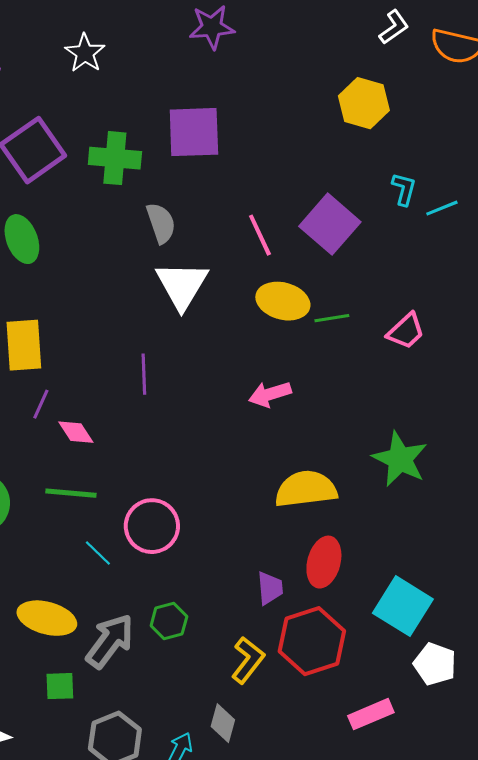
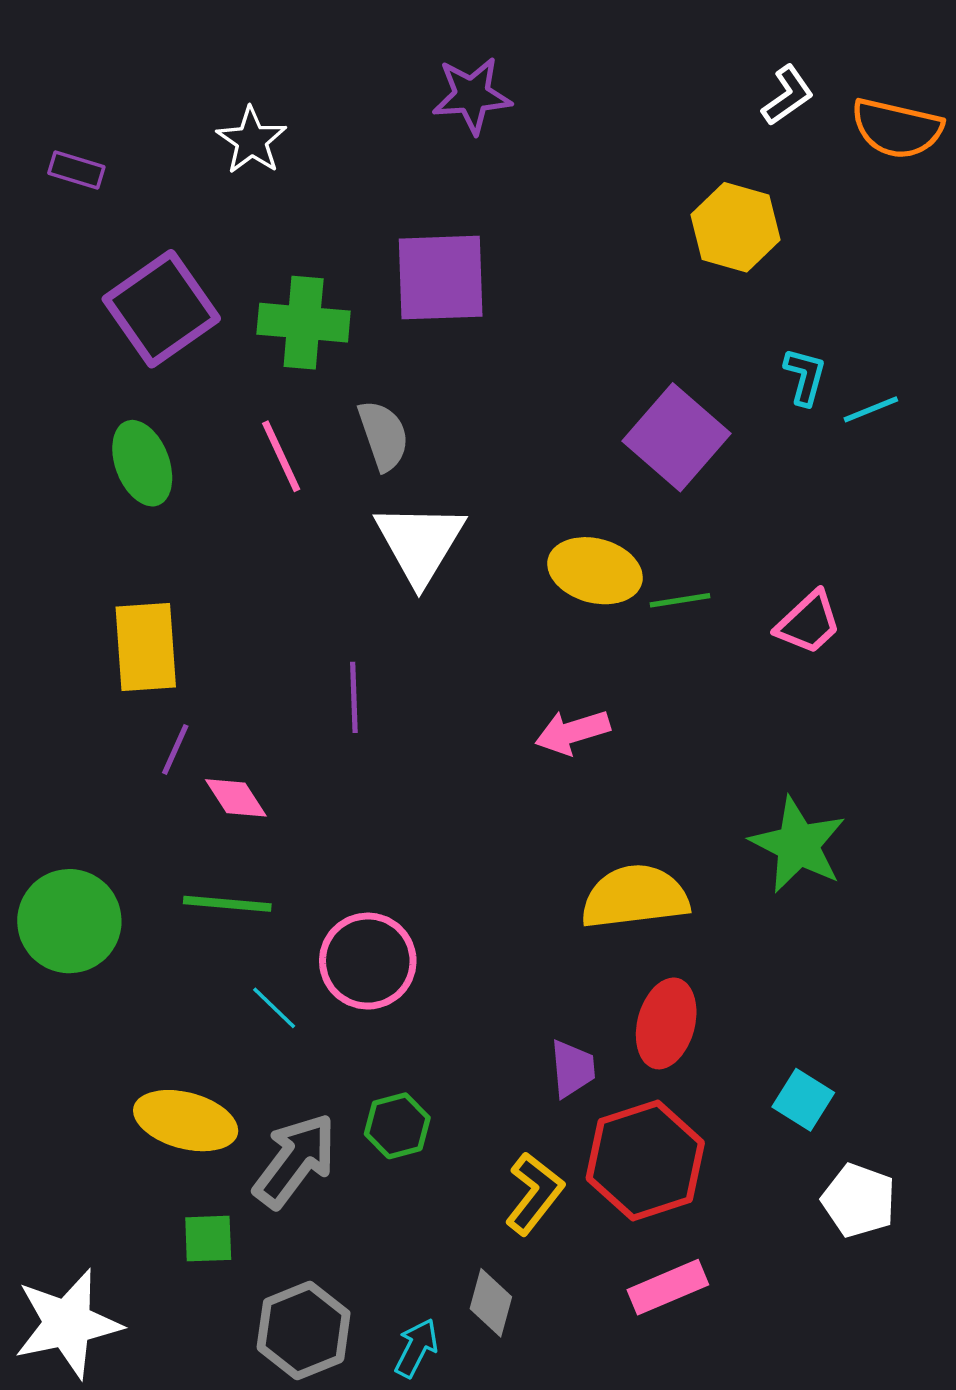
pink line: (260, 235) -> (281, 456), moved
cyan square: (403, 606) -> (803, 1100), size x0.6
pink rectangle: (371, 714) -> (668, 1287), moved

